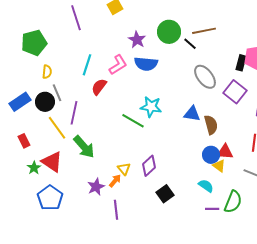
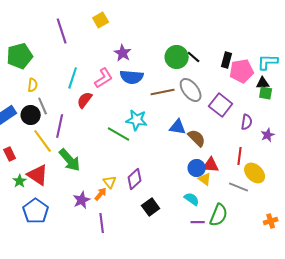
brown line: (204, 31) -> (163, 92), moved
green circle: (169, 32) -> (177, 57), moved
black line: (190, 44) -> (194, 57), moved
black rectangle: (241, 63) -> (227, 60), moved
brown semicircle: (211, 125) -> (197, 138), turned -30

